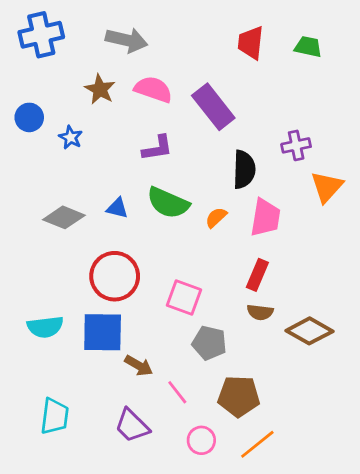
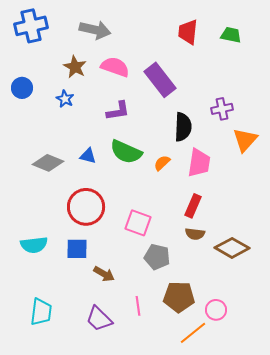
blue star: (71, 137) -> (65, 99), moved
blue square: (103, 332) -> (77, 249), size x0.7
pink line: (177, 392) -> (138, 306), moved, turned 30
pink circle: (201, 440) -> (216, 310), moved

